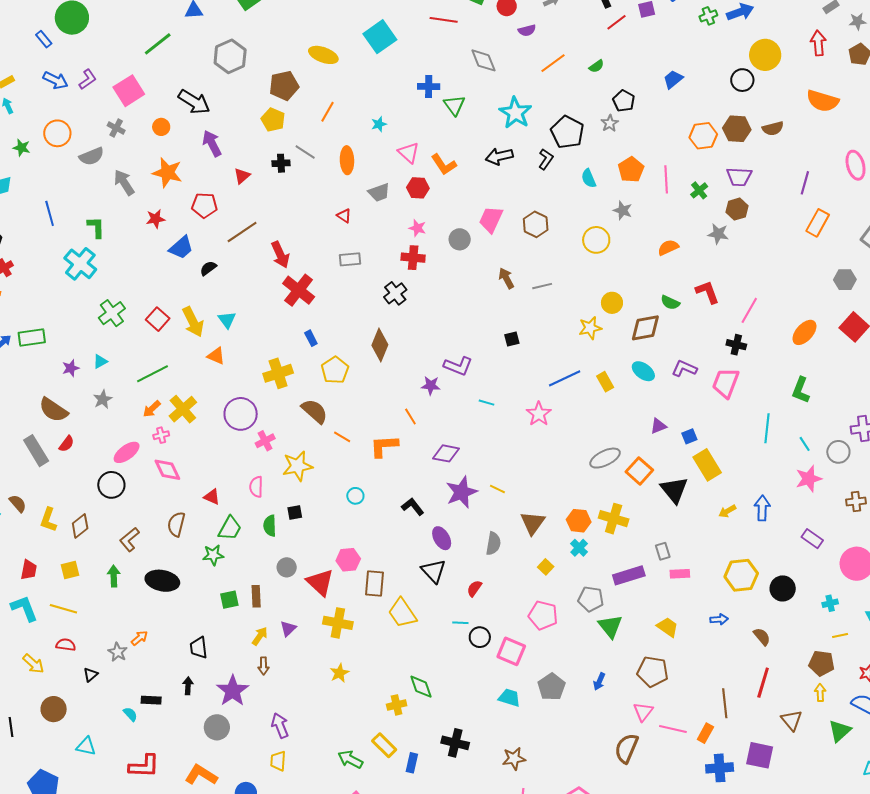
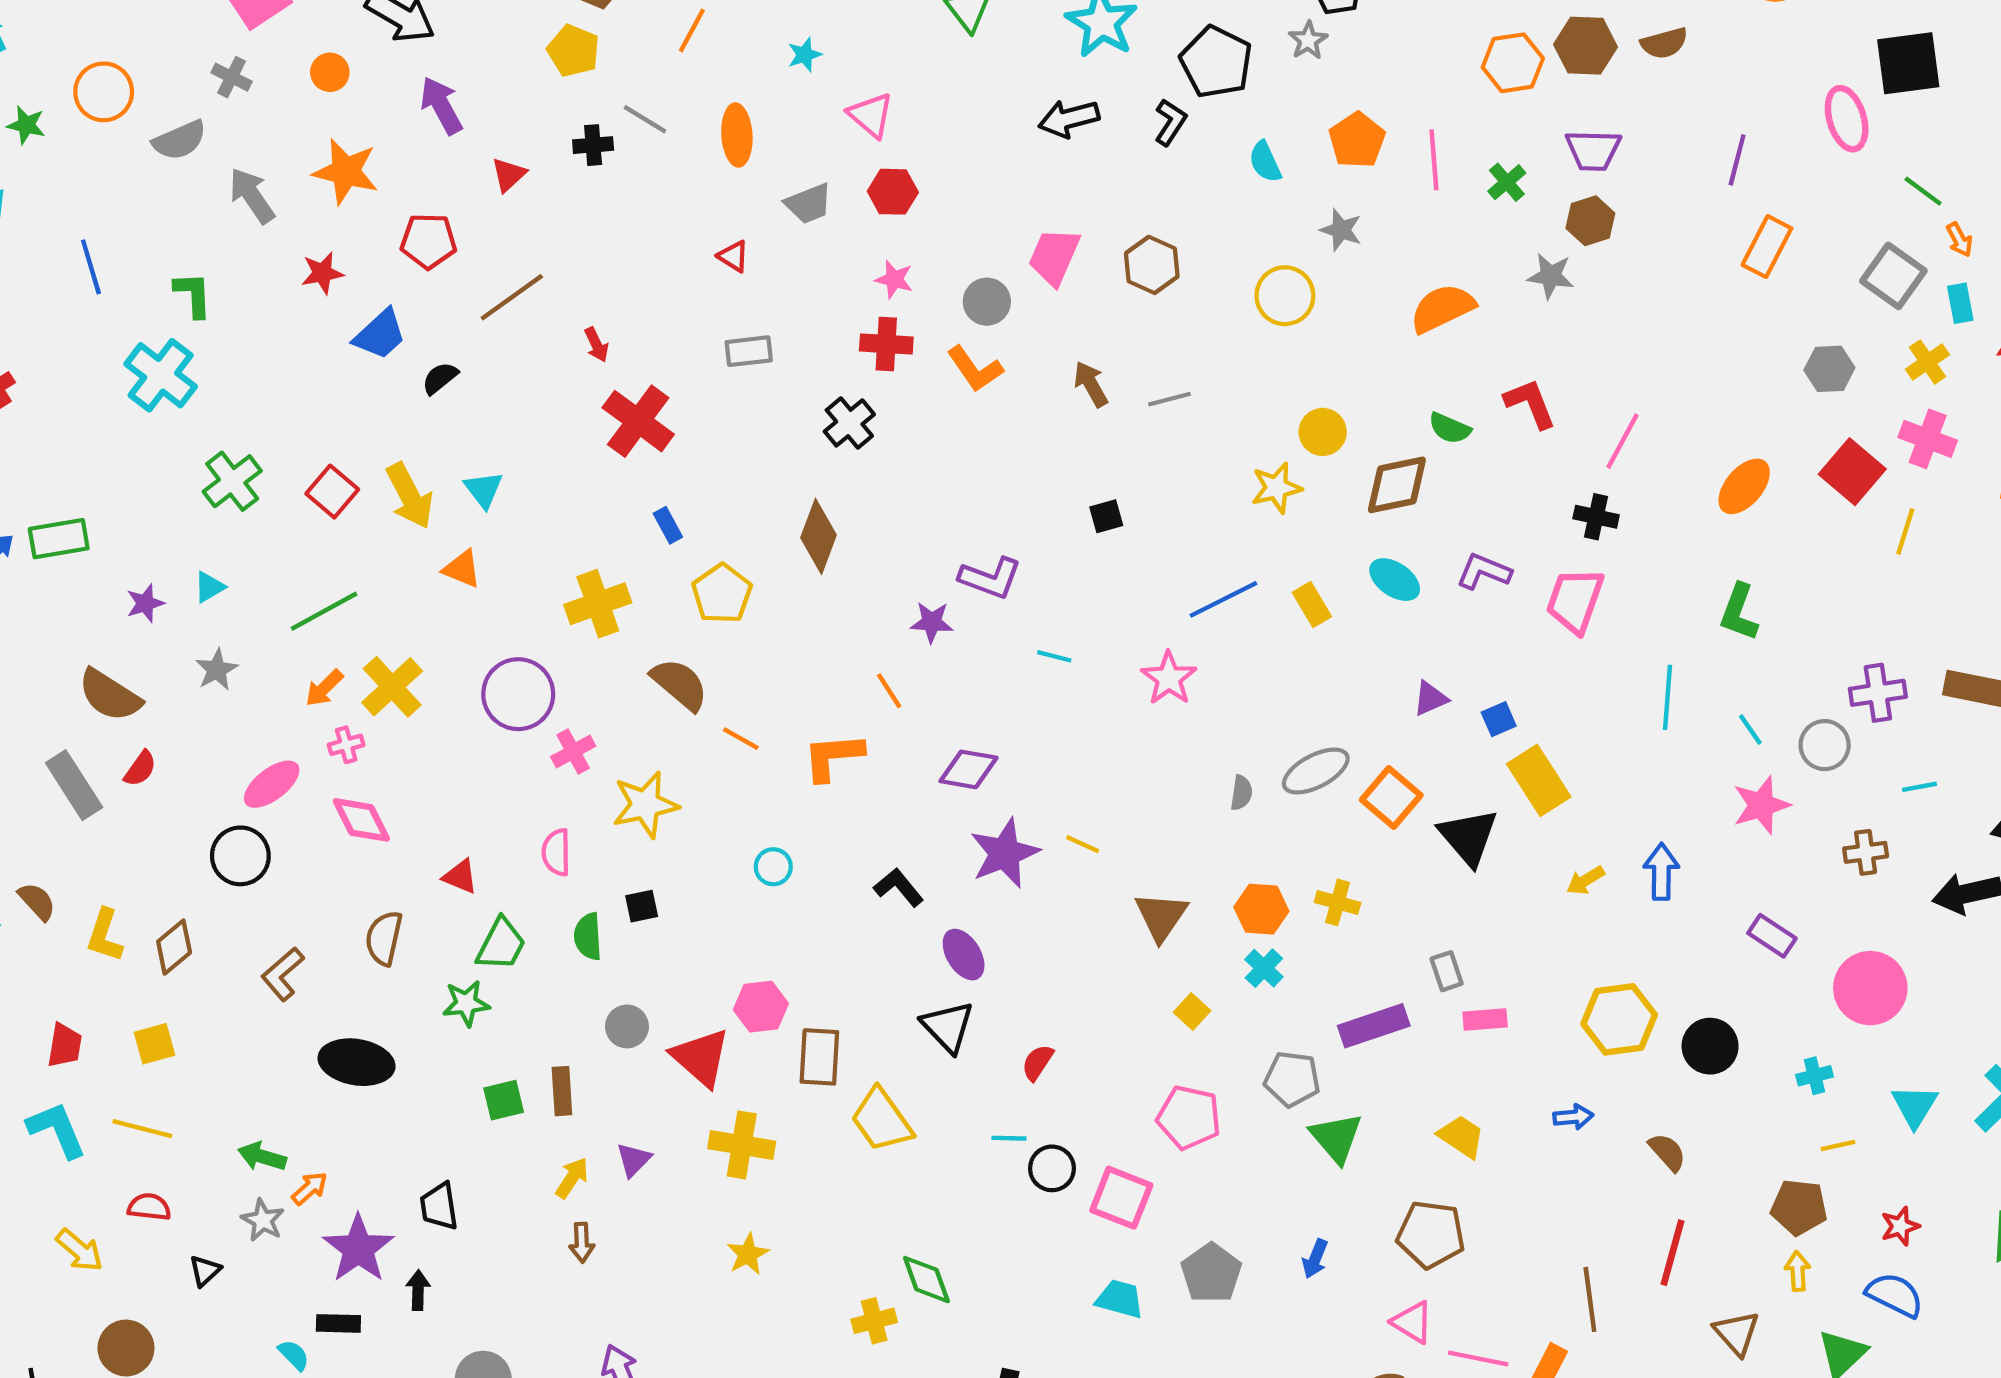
orange L-shape: (444, 164) -> (975, 369), moved
orange semicircle: (668, 247) -> (1442, 308), size x1.4
red arrow: (280, 255) -> (596, 345), size x0.6
yellow cross: (614, 519) -> (1338, 902), size x0.7
gray semicircle: (493, 544) -> (1241, 793), moved, size x0.7
green arrow: (114, 576) -> (262, 1157), moved, turned -70
purple star: (233, 691) -> (358, 1249), moved
pink triangle: (643, 712) -> (1412, 1322), turned -35

